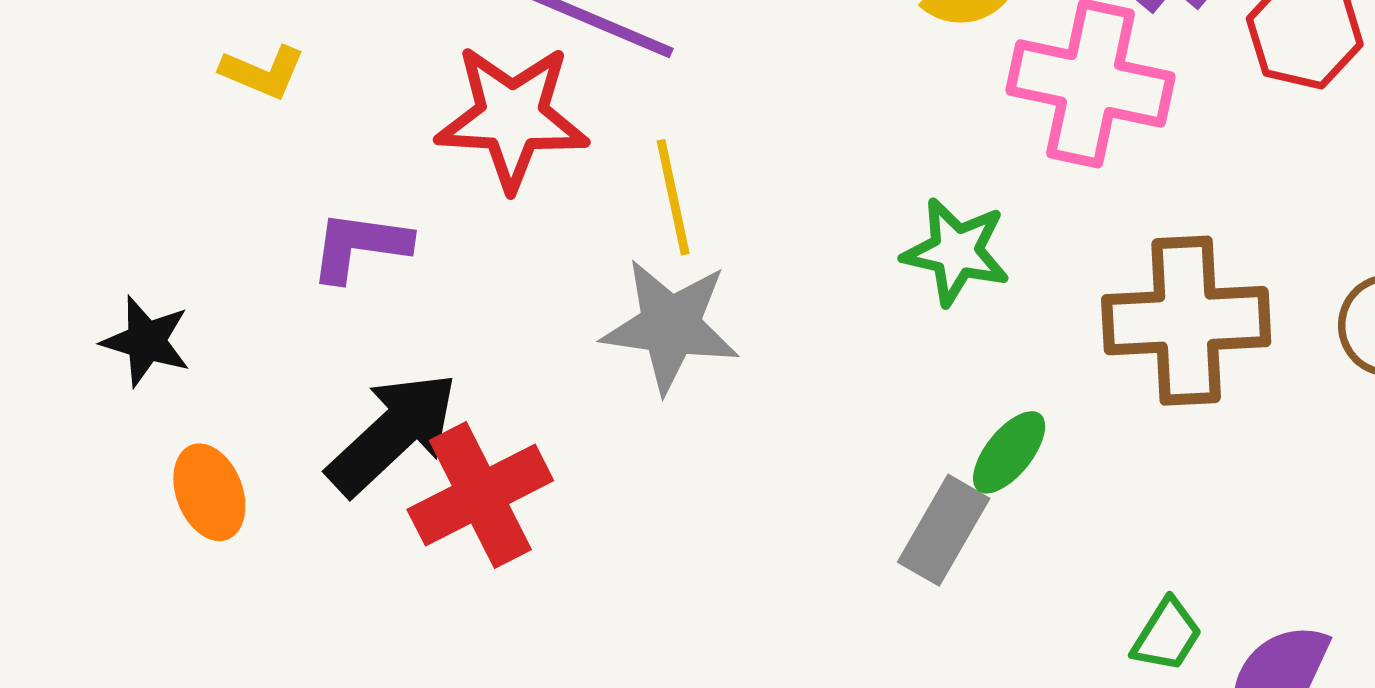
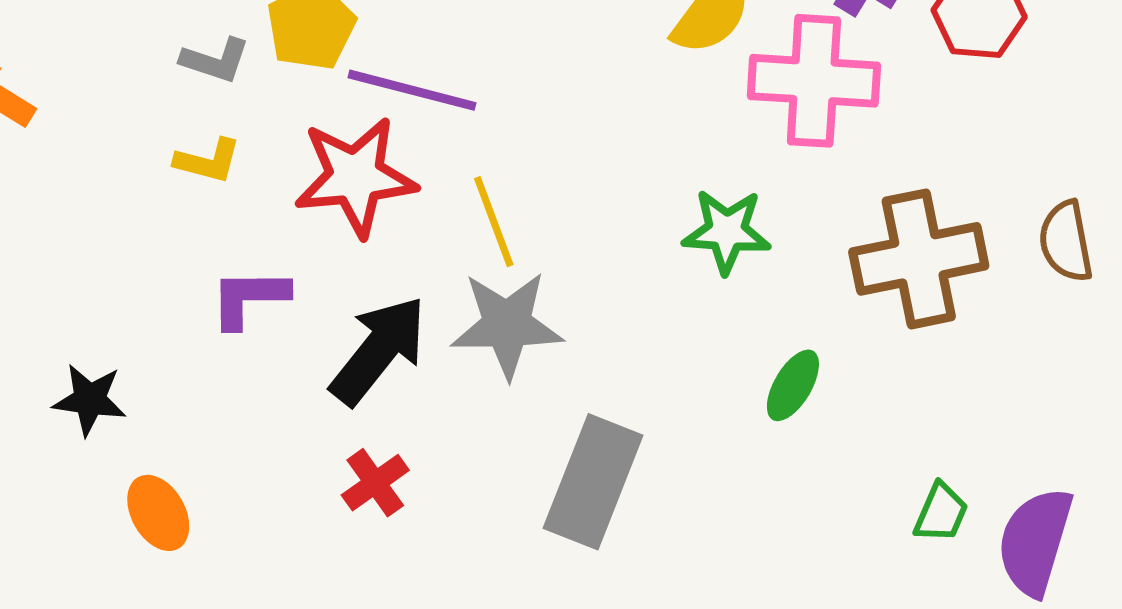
yellow L-shape: (263, 72) -> (208, 161), moved
black arrow: (393, 433) -> (378, 350), moved
red cross: (480, 495) -> (375, 483), size x0.6
gray rectangle: (944, 530) -> (593, 482), moved, size x1.5

